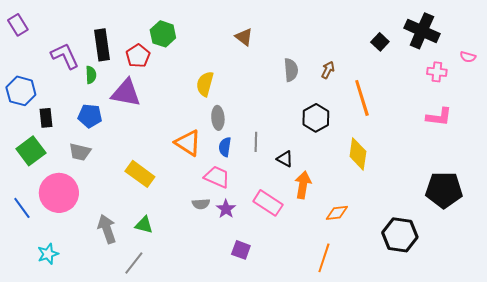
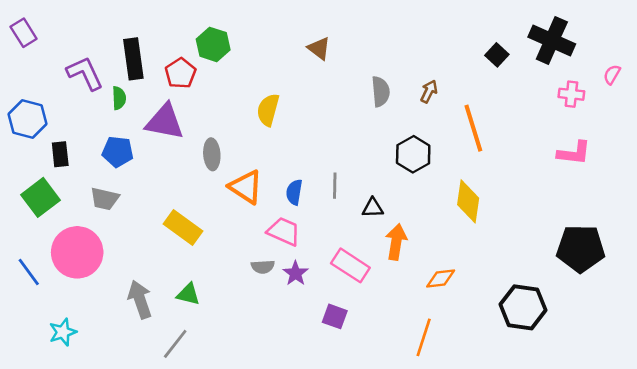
pink semicircle: (468, 57) -> (612, 75), turned 105
gray ellipse: (218, 118) -> (212, 154), moved
black triangle: (285, 159) -> (373, 208), turned -30
purple square: (241, 250) -> (335, 316), moved

